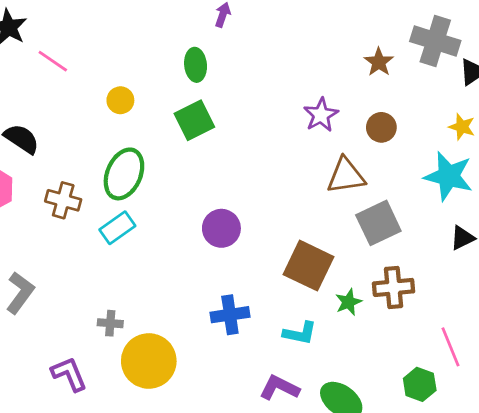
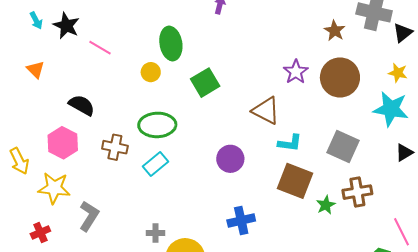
green ellipse: (196, 65) -> (171, 44), moved, size x1.4
brown circle: (381, 127) -> (340, 78), size x1.8
green ellipse: (124, 174) -> (157, 125), turned 69
brown triangle: (346, 176) -> (266, 111), moved, turned 40
gray square: (378, 223) -> (343, 146), turned -36
cyan L-shape: (300, 333) -> (290, 143), moved

